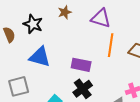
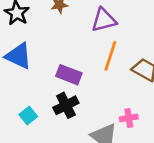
purple triangle: (101, 18) -> (104, 20), turned -40

